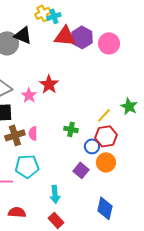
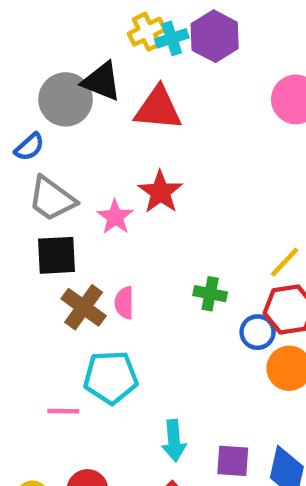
red triangle: (65, 36) -> (158, 108), moved
purple hexagon: (82, 37) -> (215, 36), moved
brown cross: (15, 135) -> (84, 307), turned -36
purple square: (81, 170) -> (233, 461), moved, turned -35

